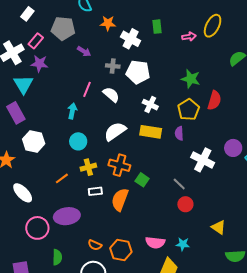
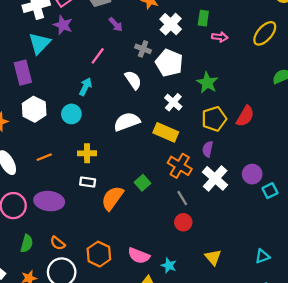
pink arrow: (189, 37) -> (220, 37), moved
green star: (191, 79) -> (207, 83), moved
pink line: (87, 89) -> (98, 56), moved
purple semicircle: (179, 133) -> (208, 149), moved
cyan circle: (78, 141) -> (71, 114), moved
orange cross: (119, 165) -> (180, 166), moved
orange line: (62, 178) -> (44, 157), moved
orange semicircle: (95, 245) -> (58, 243), moved

